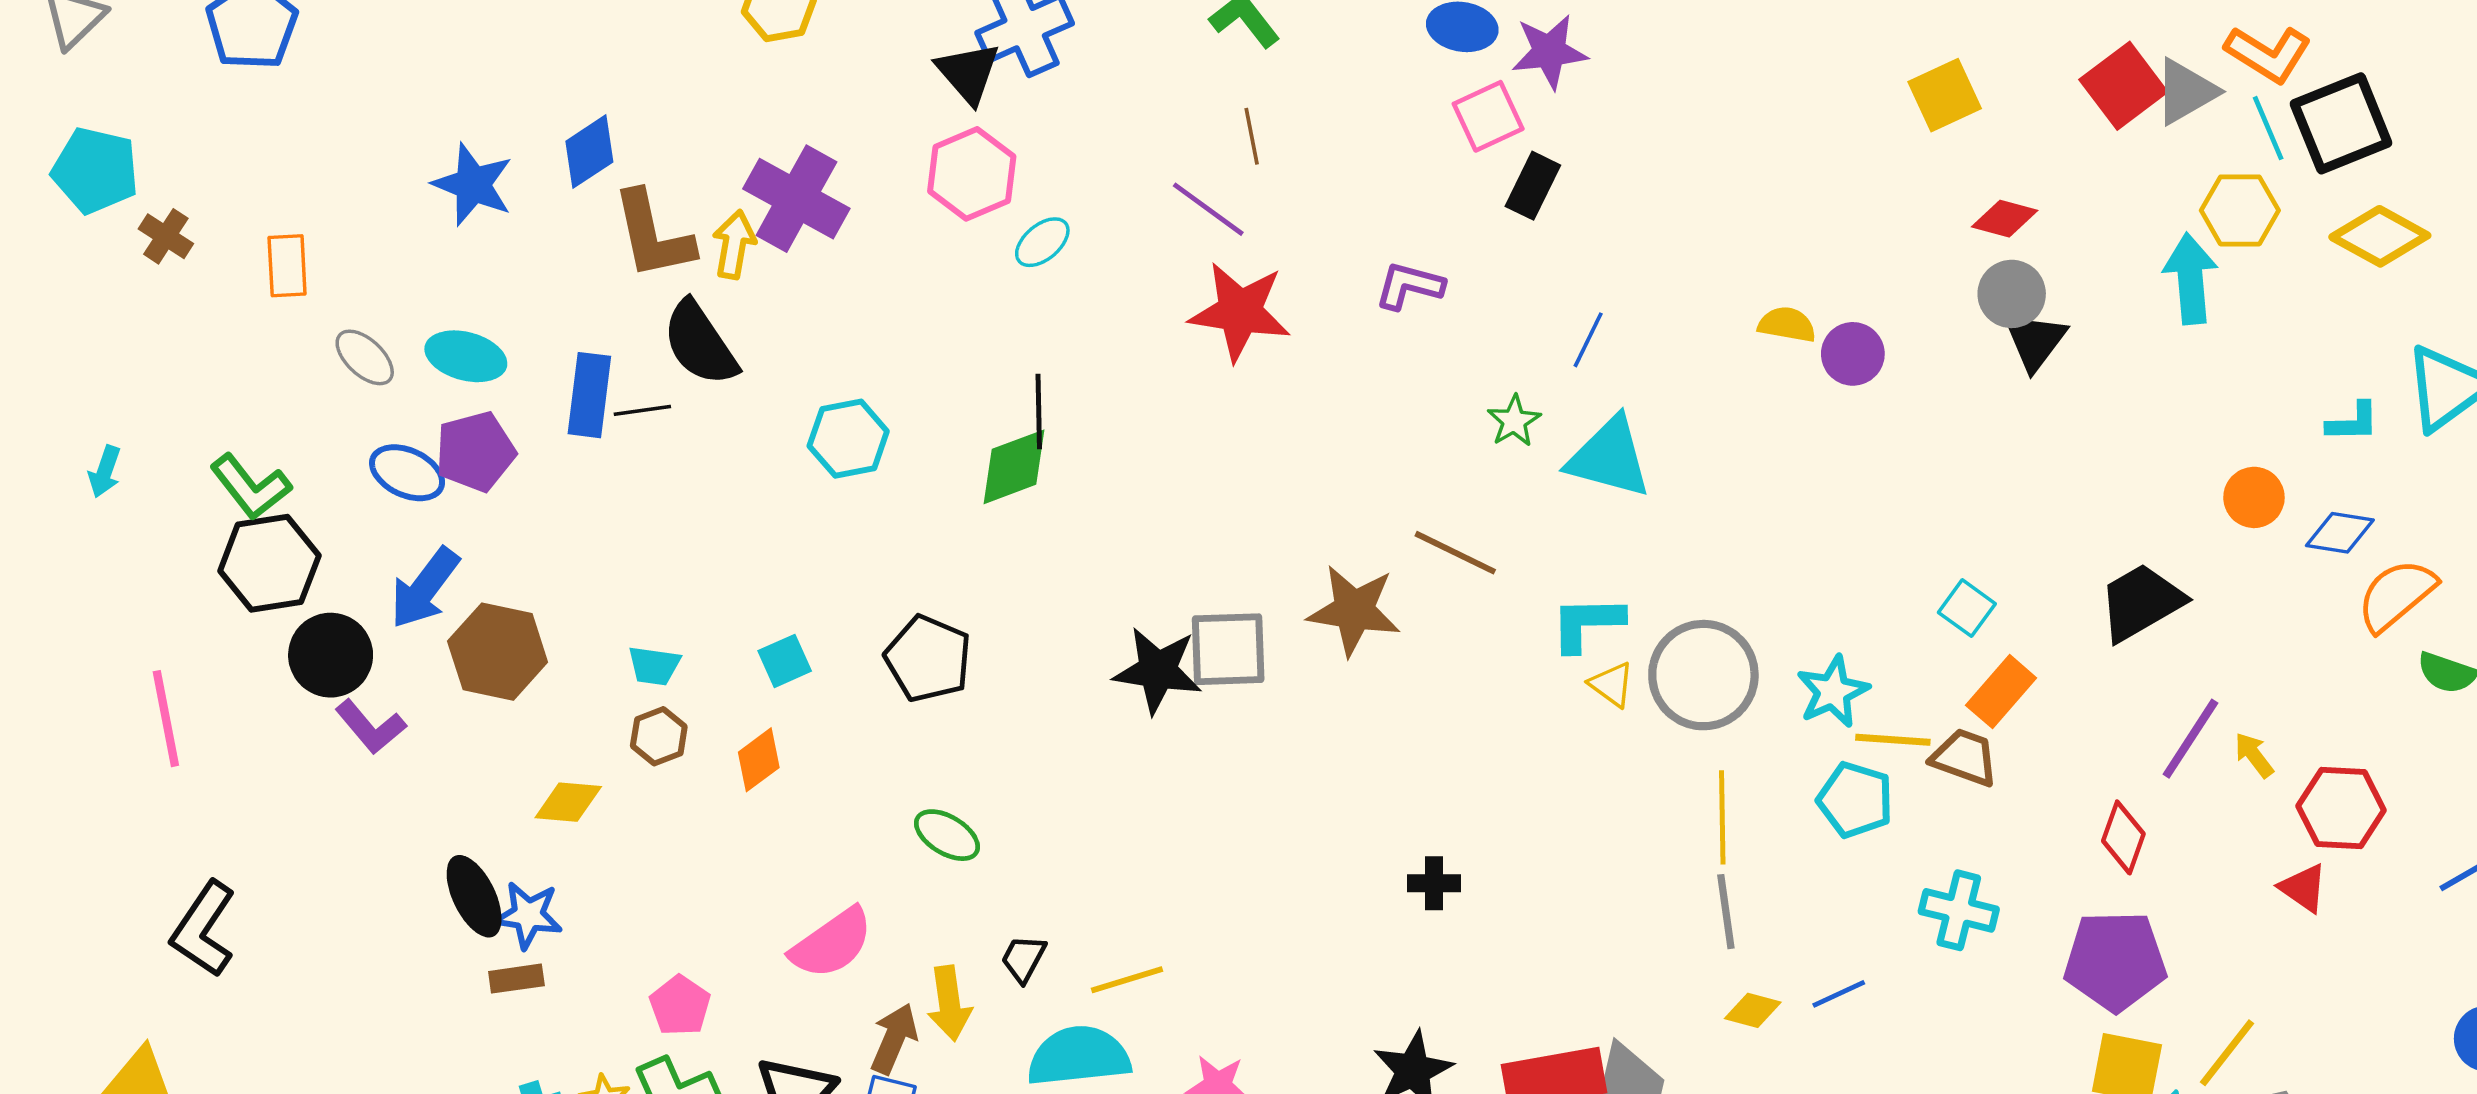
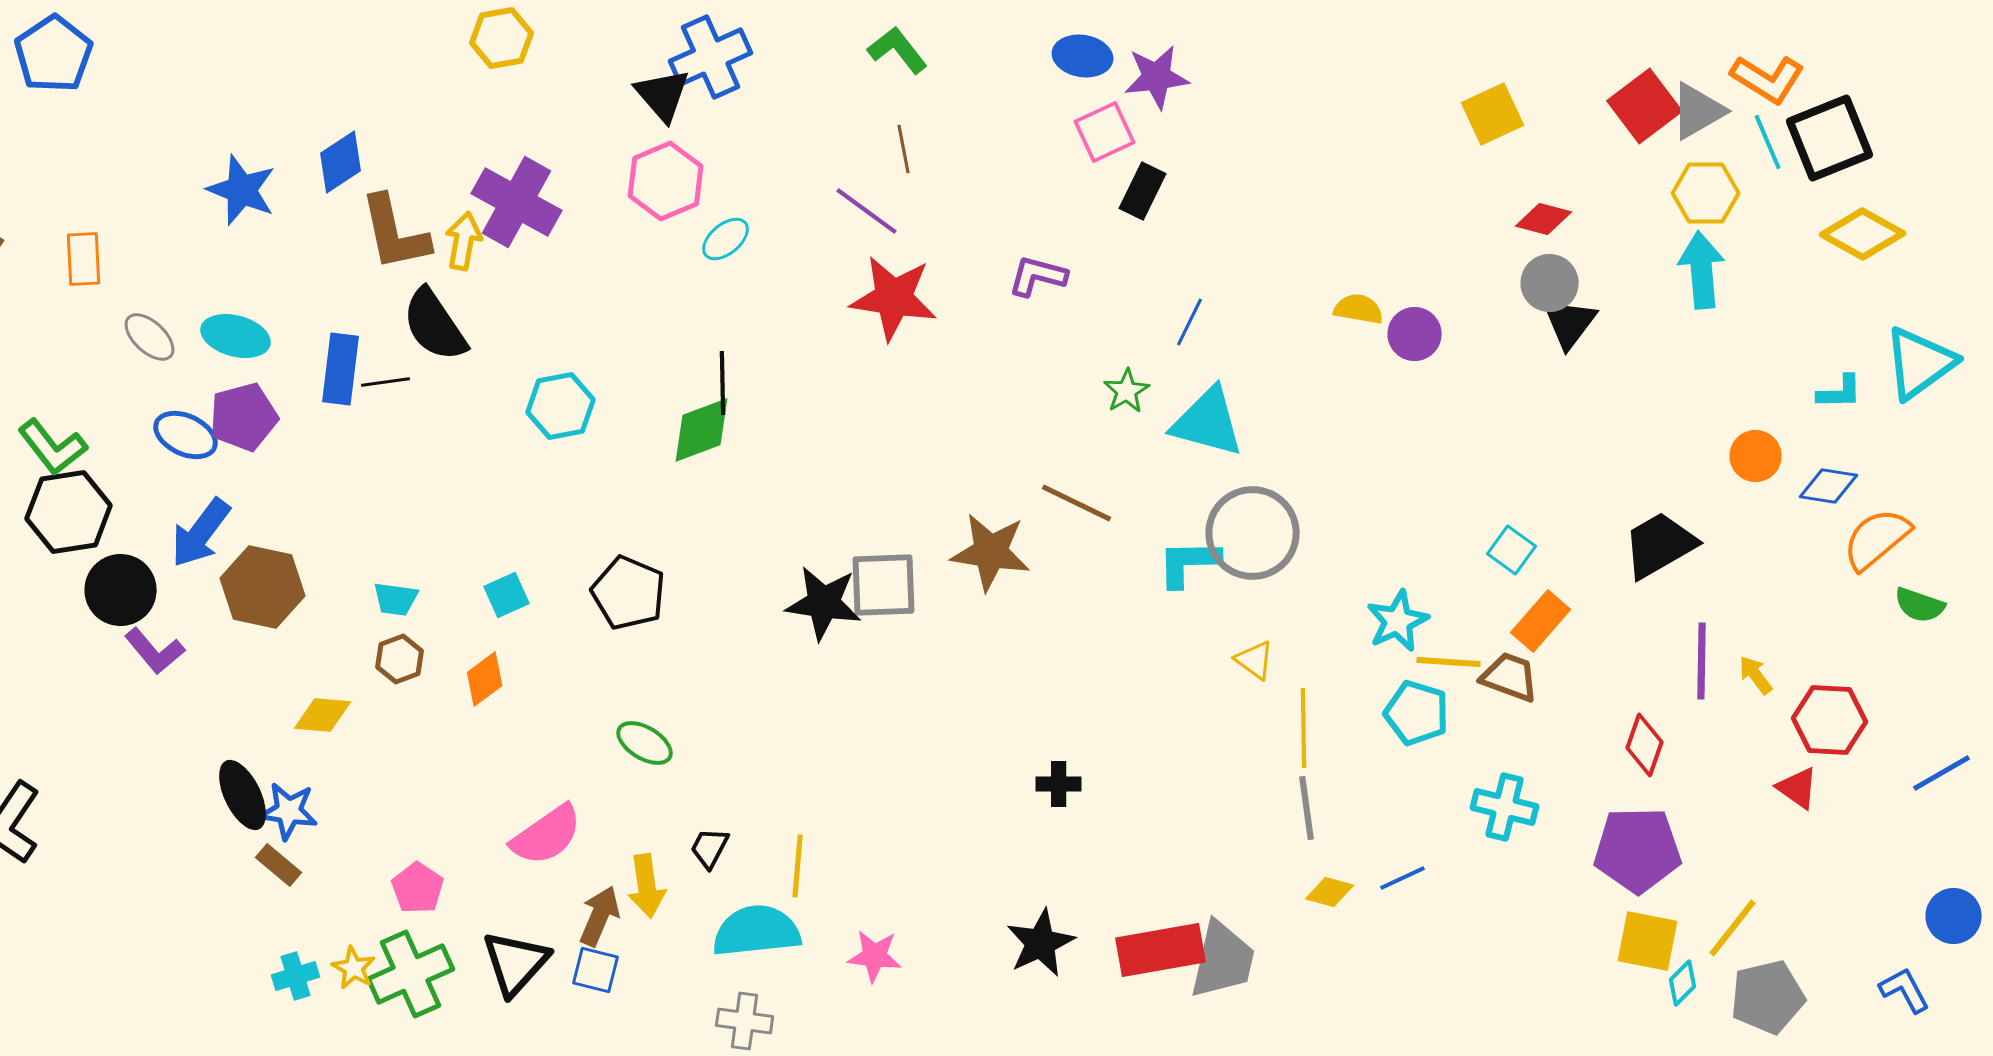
yellow hexagon: (2240, 210) -> (1706, 193), moved
gray circle: (1703, 675) -> (1253, 533), moved
yellow triangle: (1612, 684) -> (1255, 660), moved
purple line: (2190, 739) -> (1702, 661), turned -32
brown rectangle: (516, 979) -> (279, 865), turned 48
yellow line: (1127, 980) -> (798, 866), turned -68

